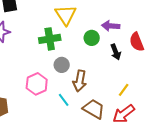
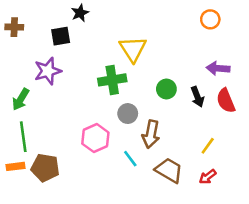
purple arrow: (111, 26) -> (218, 68), moved
green circle: (92, 38) -> (166, 89), moved
red semicircle: (137, 42) -> (226, 101), moved
red arrow: (124, 114) -> (208, 177), size x0.6

